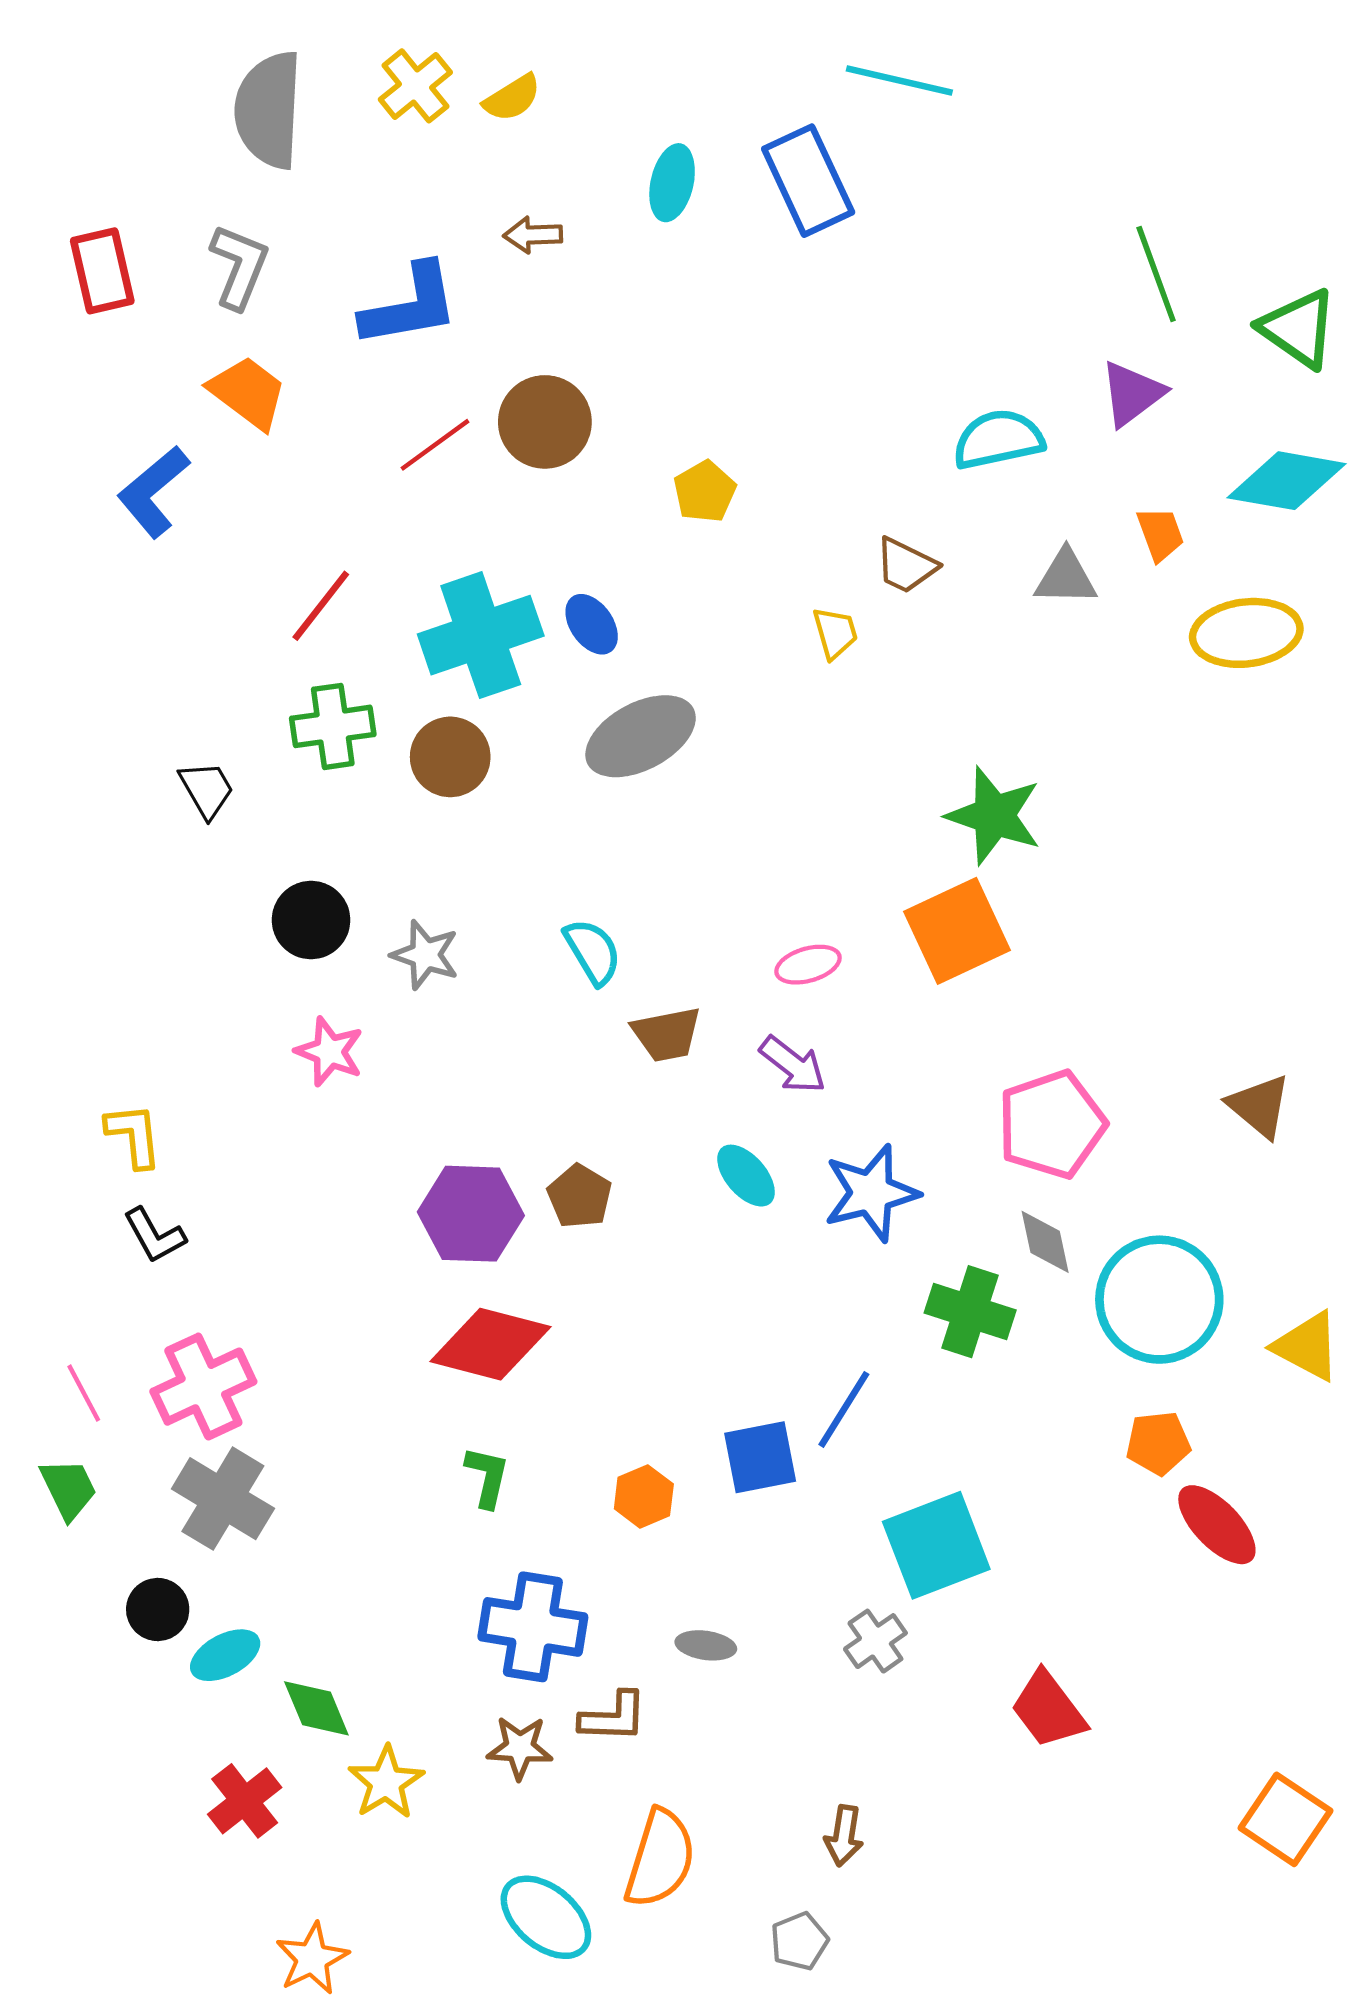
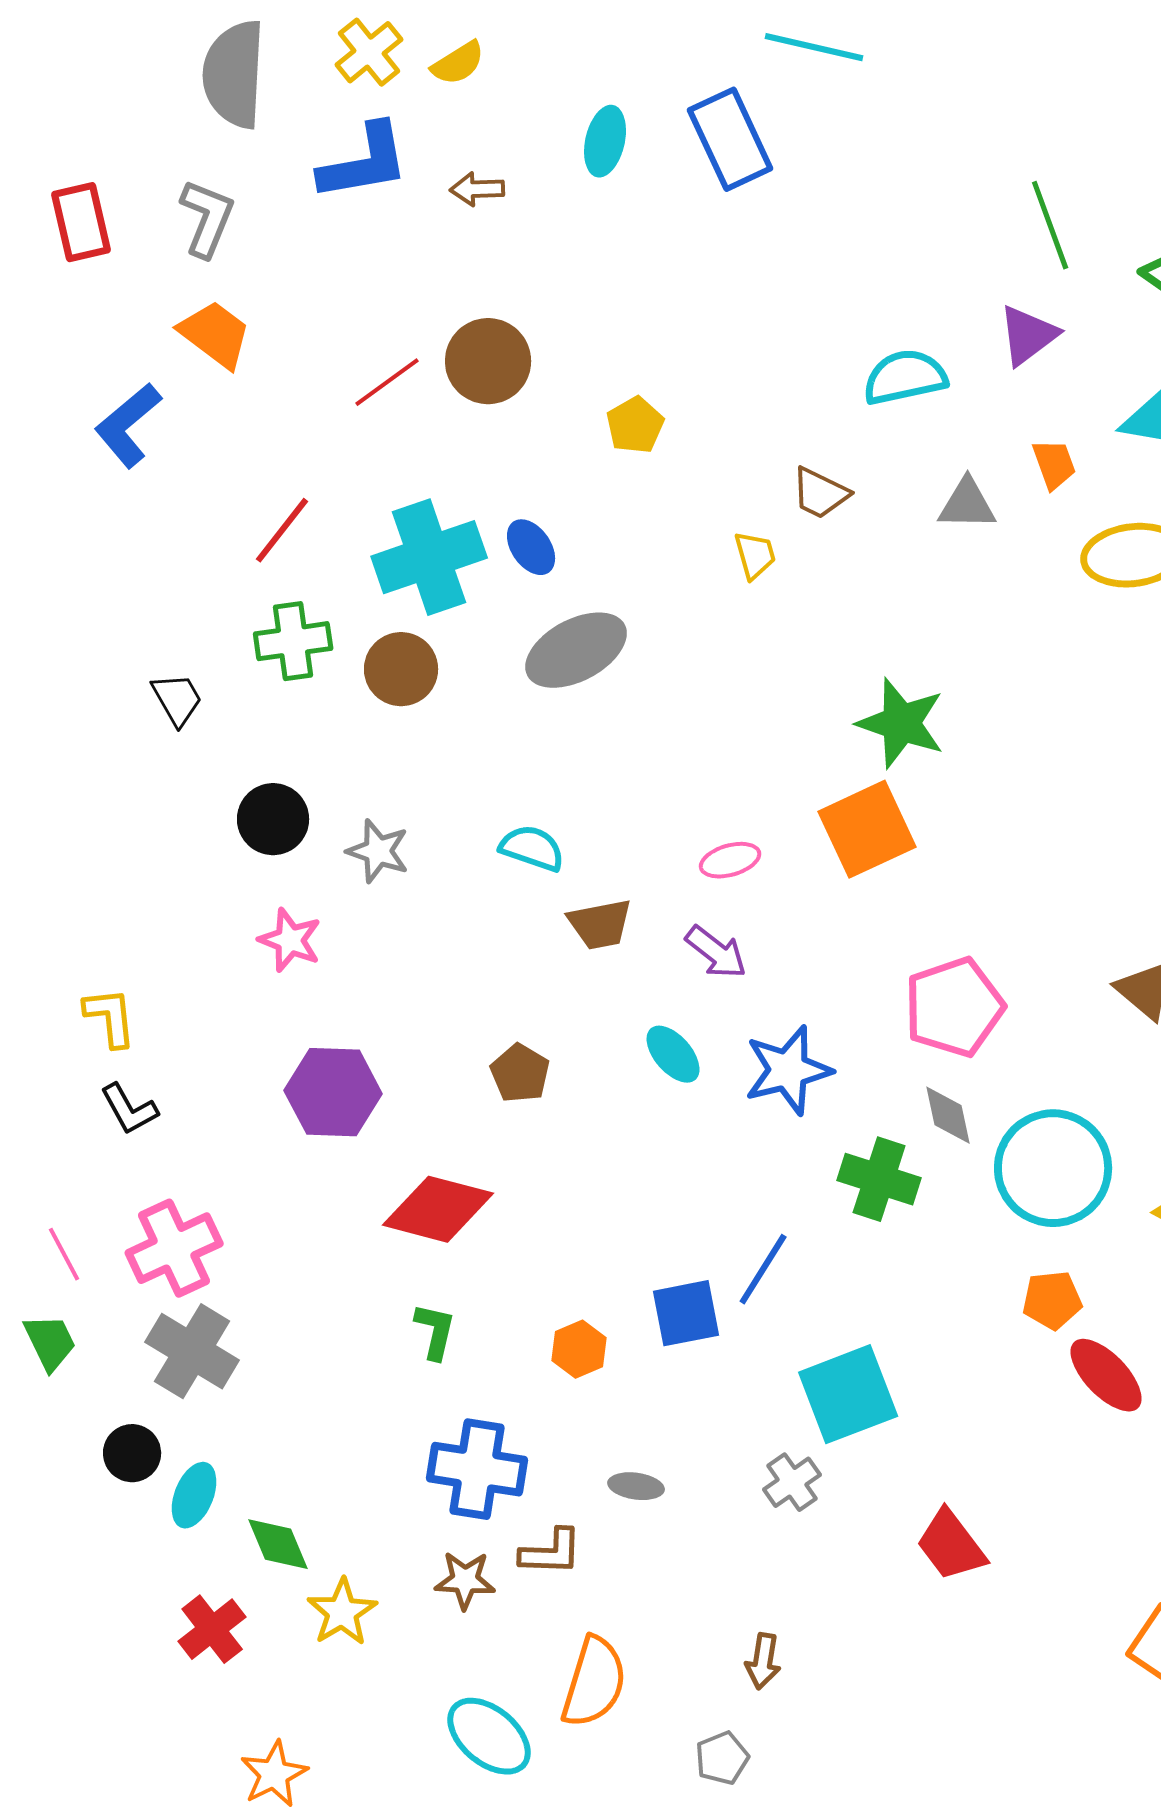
blue L-shape: (410, 306) -> (364, 162), moved
cyan semicircle: (593, 952) -> (532, 848), turned -40
purple hexagon: (471, 1214) -> (333, 1092), moved
cyan ellipse: (225, 1655) -> (194, 1495), turned -40

